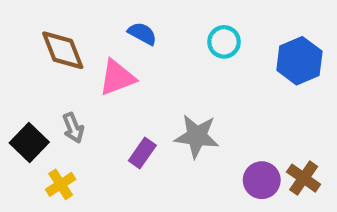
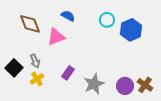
blue hexagon: (299, 61) -> (131, 30), moved
gray star: (197, 136) -> (94, 84), moved, turned -30
yellow cross: (61, 184) -> (37, 79), moved

